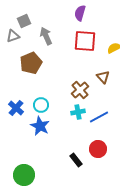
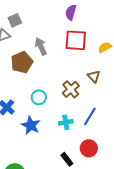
gray arrow: (46, 36) -> (41, 46), moved
cyan circle: (41, 105) -> (39, 97), moved
cyan cross: (78, 112) -> (66, 122), moved
blue line: (99, 117) -> (90, 116), turned -30

